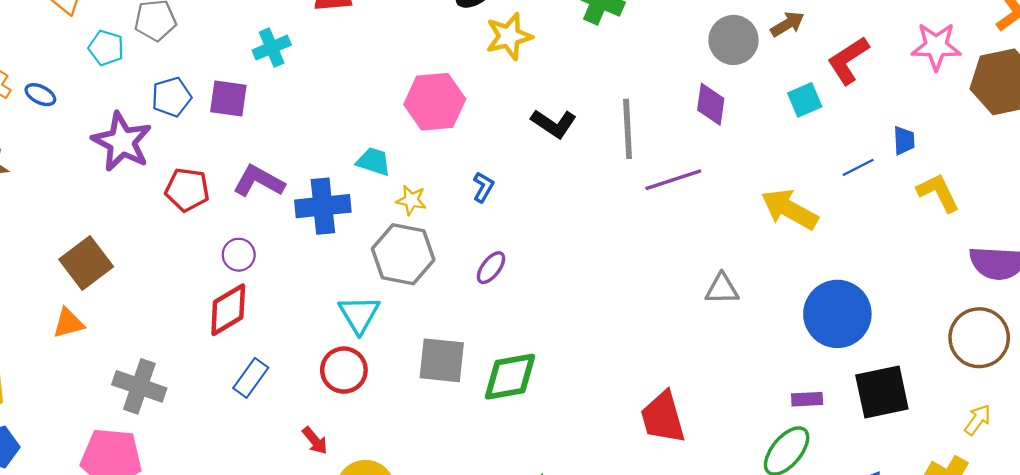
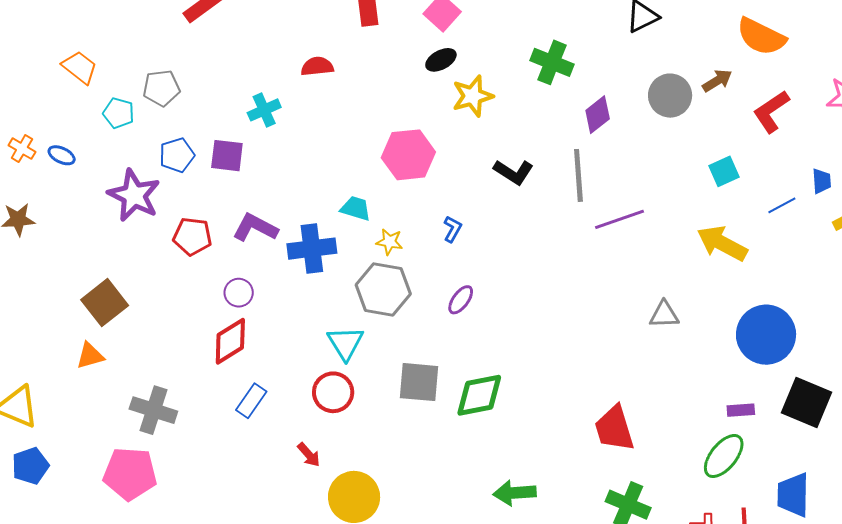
cyan square: (805, 100) -> (724, 171), moved
purple diamond: (711, 104) -> (598, 115), moved, turned 45
black square: (882, 392) -> (806, 403), turned 36

